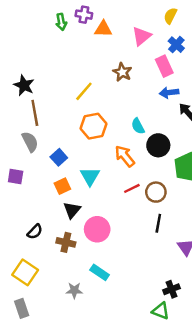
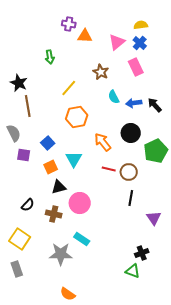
yellow semicircle: (170, 16) -> (141, 25), turned 56
green arrow: (61, 22) -> (50, 57), moved
blue cross: (176, 45) -> (140, 43), moved
blue arrow: (169, 93) -> (134, 103), moved
cyan semicircle: (138, 126) -> (114, 97), moved
gray semicircle: (30, 142) -> (14, 133), moved
purple square: (16, 176) -> (24, 155), moved
red line: (132, 188) -> (109, 169), turned 40
black triangle: (72, 210) -> (59, 187), turned 35
gray star: (74, 290) -> (61, 254), size x1.6

